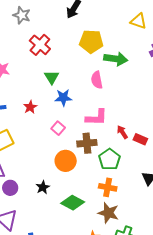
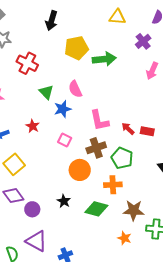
pink semicircle: (97, 80) -> (75, 89), moved
pink L-shape: (96, 117) -> (99, 121), turned 90
orange cross: (108, 187) -> (113, 185), moved

